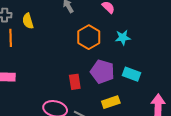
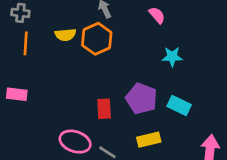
yellow semicircle: (28, 21) -> (65, 35), moved, turned -84
orange hexagon: (89, 37) -> (97, 39), moved

